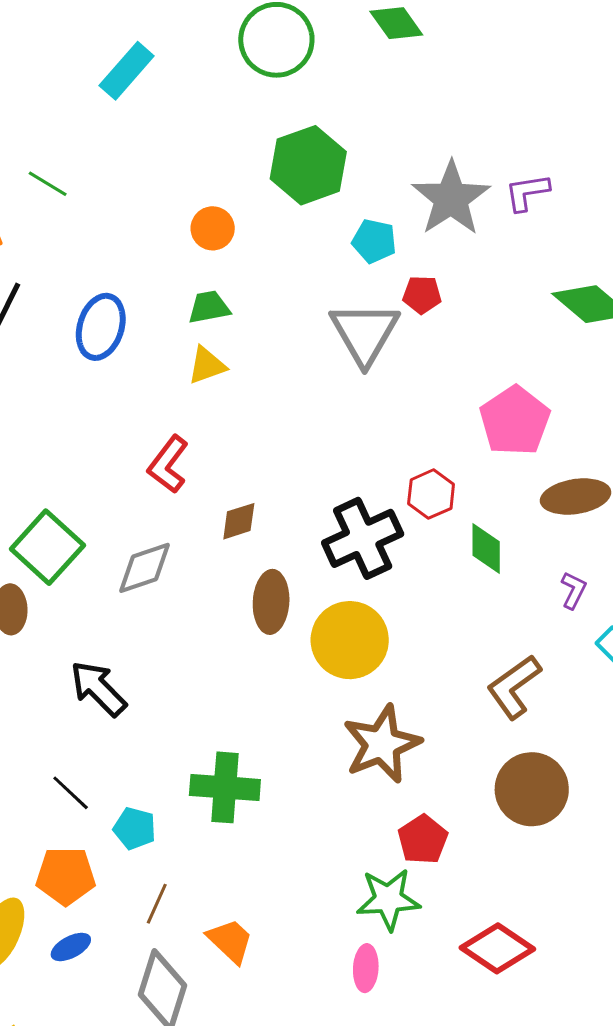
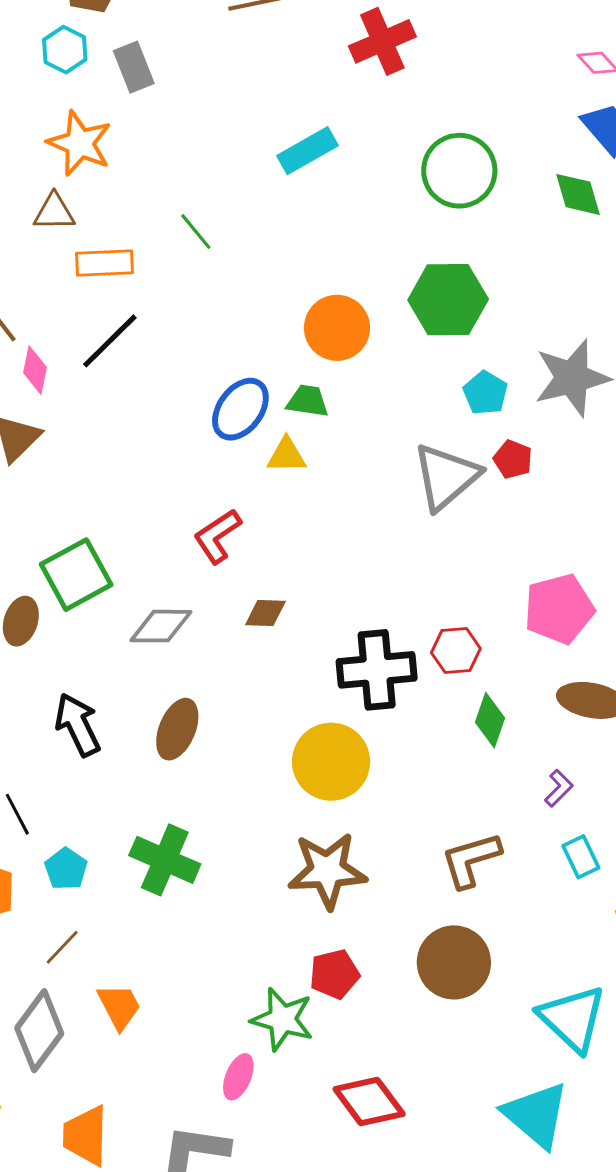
orange circle: (213, 228) -> (337, 328), size x1.5
blue ellipse: (101, 327) -> (240, 409), moved
brown ellipse: (271, 602) -> (177, 729), moved

